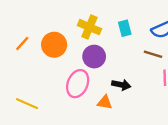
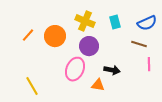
yellow line: (27, 104) -> (32, 86), turned 36

